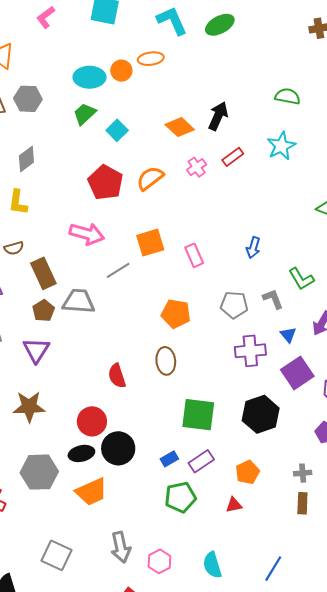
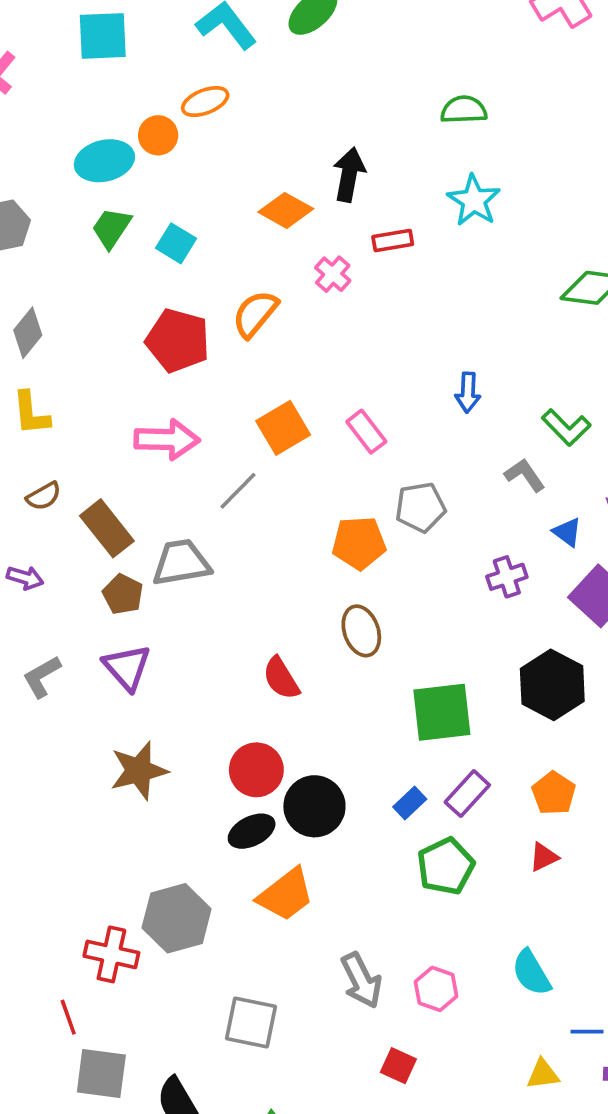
red rectangle: (233, 157) -> (393, 241), turned 40
gray pentagon: (234, 305) -> (420, 507), moved
purple cross: (250, 351) -> (507, 577), size x0.7
gray hexagon: (39, 472) -> (177, 918), moved

